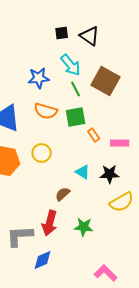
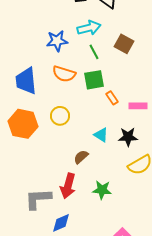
cyan arrow: (71, 65) -> (89, 28), turned -65
brown square: (106, 81) -> (124, 44), size x0.7

